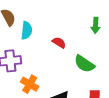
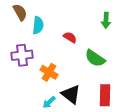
orange cross: (30, 84) -> (49, 72), moved

